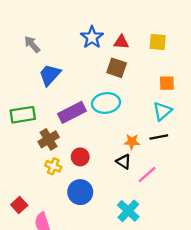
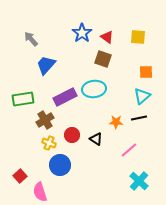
red triangle: (121, 42) -> (107, 37), turned 32
black triangle: (124, 162) -> (96, 139), moved
blue circle: (80, 192) -> (60, 165), moved
cyan cross: (128, 211) -> (139, 181), moved

